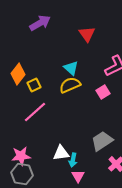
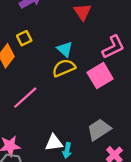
yellow square: (34, 85) -> (24, 38), moved
pink square: (103, 92) -> (100, 76), size x1.6

